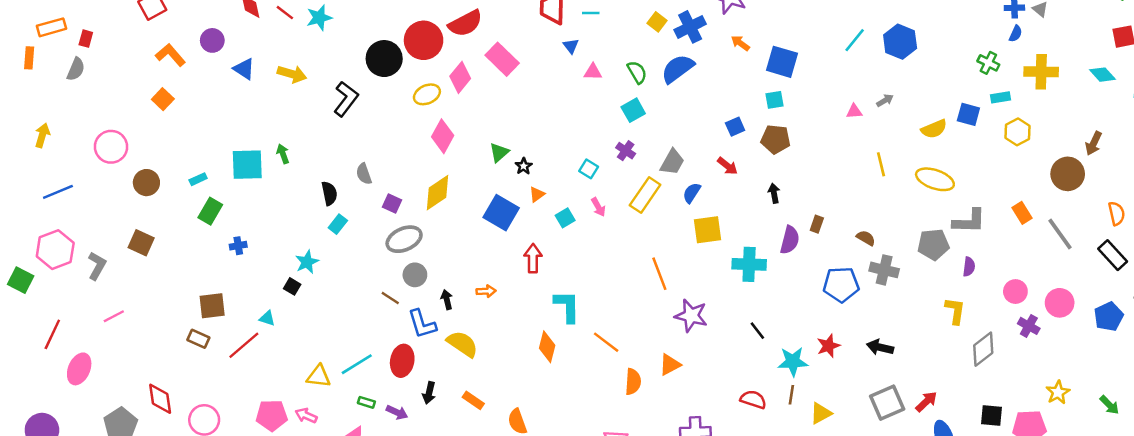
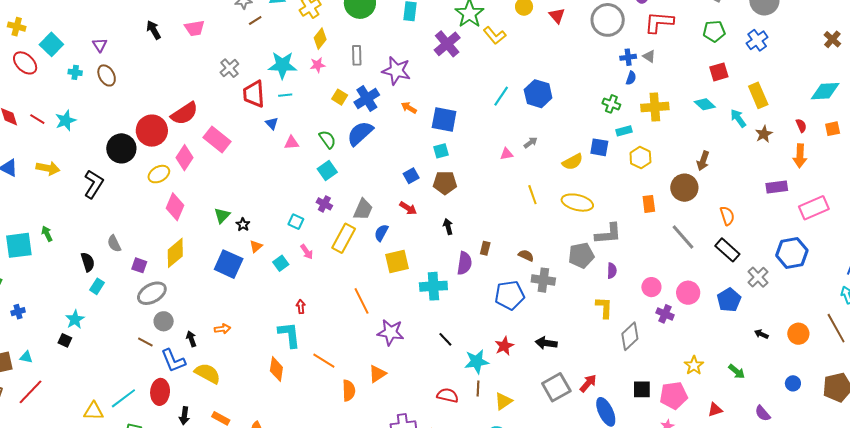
orange rectangle: (1022, 213) -> (649, 204), moved, turned 30
red arrow: (533, 258) -> (301, 307), moved, size x0.6
cyan triangle: (267, 318) -> (26, 357), moved

